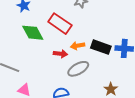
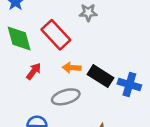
red arrow: (60, 54) -> (34, 71), moved, turned -72

